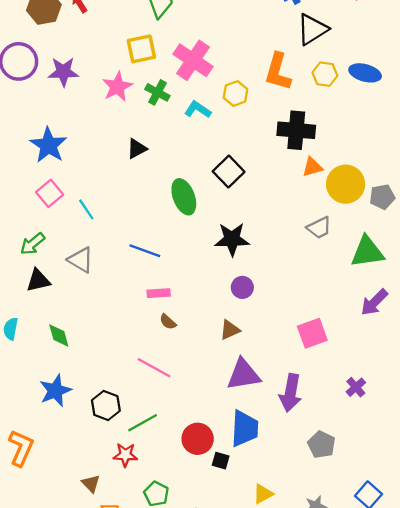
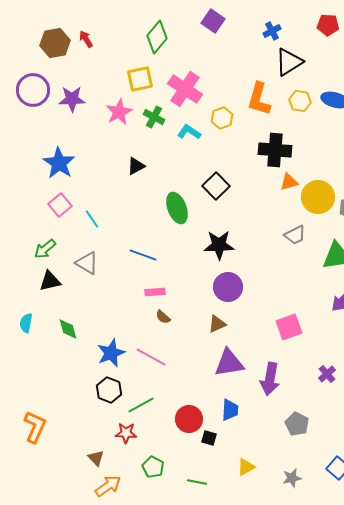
purple circle: (242, 287) -> (228, 287), size x1.5
blue star: (55, 391) -> (111, 353), moved
blue trapezoid: (245, 428) -> (230, 410), size x0.7

